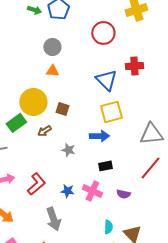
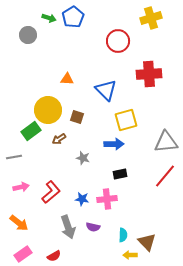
gray circle: (52, 47) -> (28, 35), moved
red cross: (134, 66) -> (149, 74), size x1.4
blue triangle: (106, 80) -> (106, 90), moved
pink cross: (92, 191) -> (107, 199), turned -30
purple semicircle: (123, 194) -> (93, 227), moved

